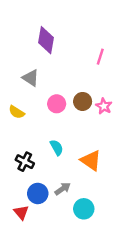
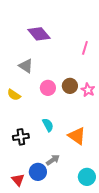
purple diamond: (46, 40) -> (39, 34), turned -50
black cross: (25, 162) -> (21, 137), turned -35
blue circle: (38, 193) -> (38, 172), moved
cyan circle: (84, 209) -> (87, 177), moved

